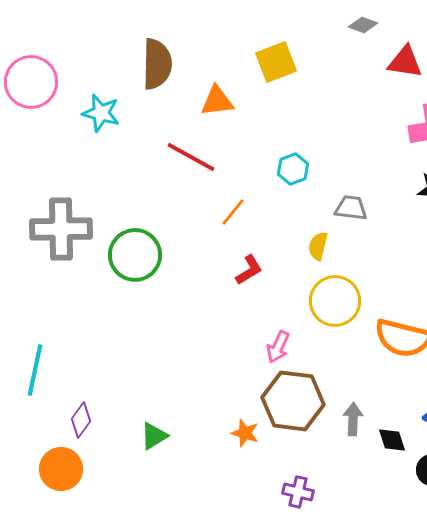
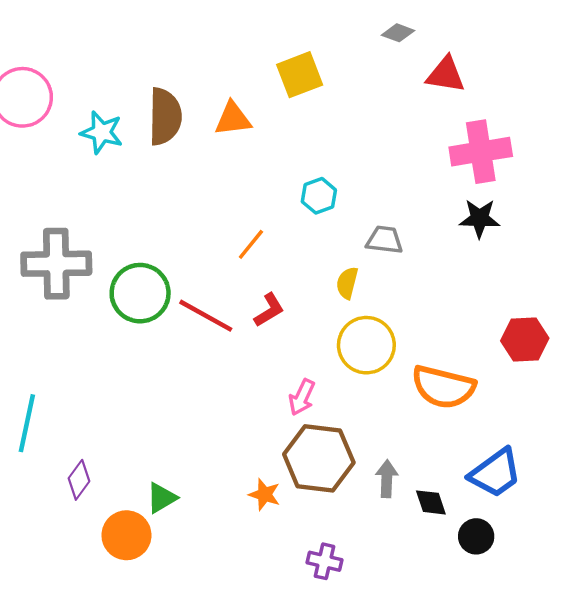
brown semicircle: (157, 64) -> (165, 117), moved
red line: (191, 157) -> (206, 316), moved
orange circle: (61, 469) -> (126, 535), moved

